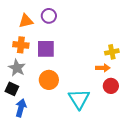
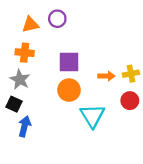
purple square: (46, 49) -> (69, 62), moved
yellow cross: (112, 52) -> (131, 74), moved
orange arrow: (103, 68) -> (106, 76), moved
orange circle: (49, 80) -> (69, 90), moved

